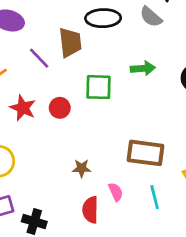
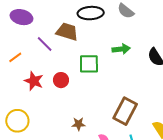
brown trapezoid: (70, 42) -> (67, 32), turned -65
brown rectangle: (146, 153) -> (125, 111), turned -68

